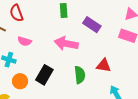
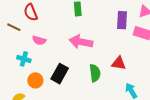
purple rectangle: (92, 25) -> (122, 20), moved, turned 60

